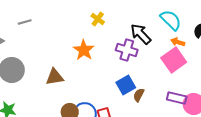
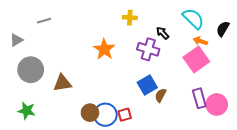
yellow cross: (98, 19) -> (130, 18), moved, turned -32
black arrow: (141, 34) -> (163, 33), size x0.6
brown triangle: (55, 77) -> (62, 83), moved
purple rectangle: (177, 98) -> (199, 98), turned 60

